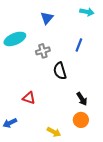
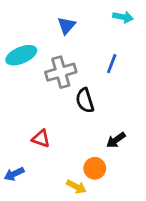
gray cross: (43, 51) -> (61, 72), size x1.5
black arrow: (82, 99) -> (116, 140), turned 88
orange circle: (81, 120) -> (95, 168), moved

